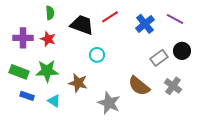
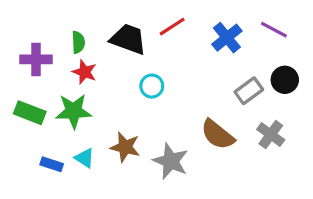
green semicircle: (50, 13) -> (78, 42), moved
red star: (48, 39) -> (85, 72), moved
brown star: (78, 83) -> (125, 147), moved
blue rectangle: (27, 96) -> (52, 164), moved

